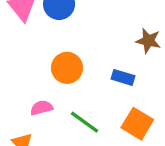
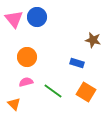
orange circle: (67, 68) -> (27, 57), moved

